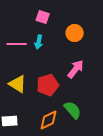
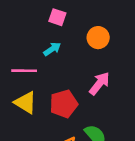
cyan arrow: (39, 42) -> (52, 49), turned -136
pink line: (17, 44) -> (24, 71), moved

